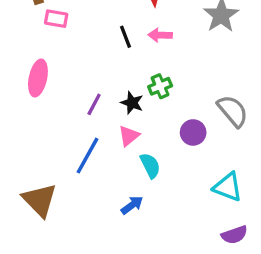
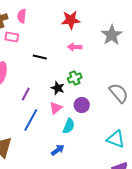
black line: (125, 37) -> (40, 57), moved, turned -56
purple line: (94, 104) -> (26, 94), moved
purple circle: (193, 132) -> (82, 105), moved
cyan semicircle: (150, 165) -> (69, 126), turned 49

